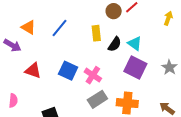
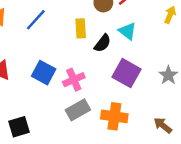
cyan triangle: (135, 43) -> (127, 31), moved
pink cross: (93, 75) -> (74, 80), turned 30

